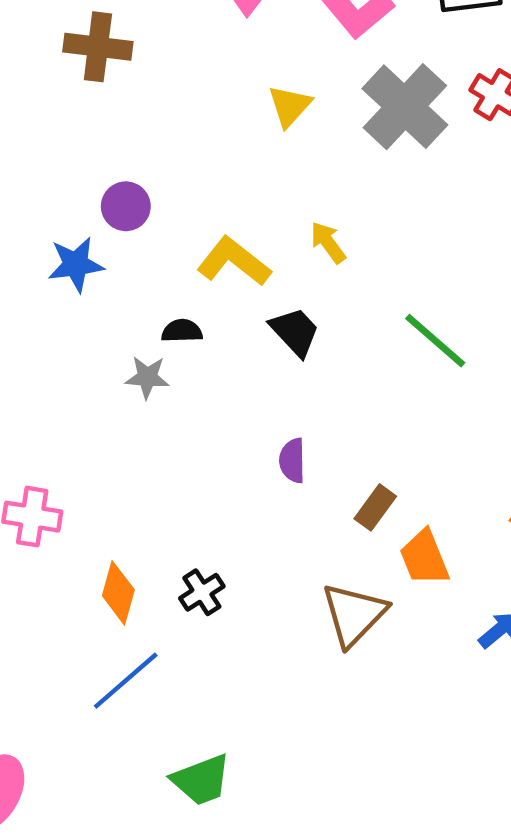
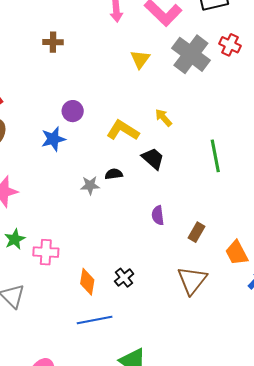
brown cross: (98, 47) -> (53, 42), size x0.7
black semicircle: (182, 331) -> (114, 174), moved
green line: (435, 341) -> (215, 156), turned 44
orange trapezoid: (424, 558) -> (237, 253), moved
blue line: (126, 681) -> (95, 320), turned 36

